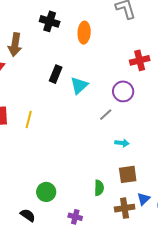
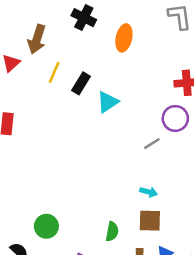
purple circle: (123, 91) -> (175, 118), moved
gray line: (106, 115) -> (152, 144), moved
yellow line: (29, 119) -> (54, 72), moved
cyan arrow: (122, 143) -> (149, 192), moved

